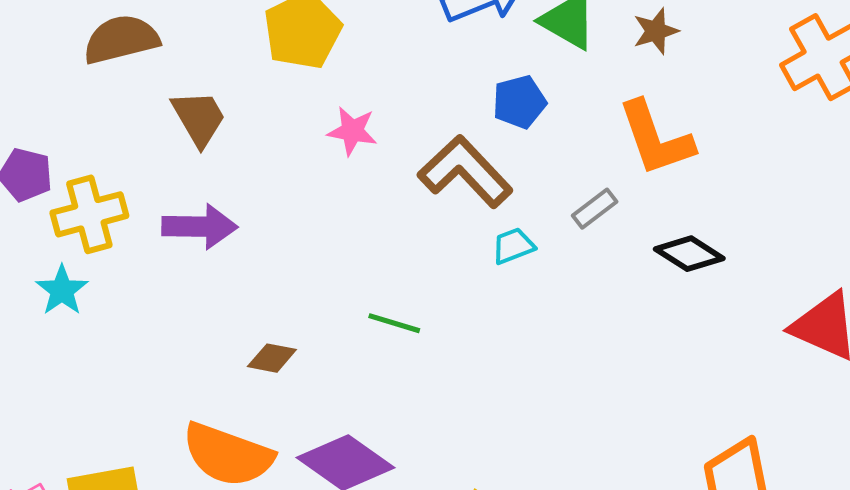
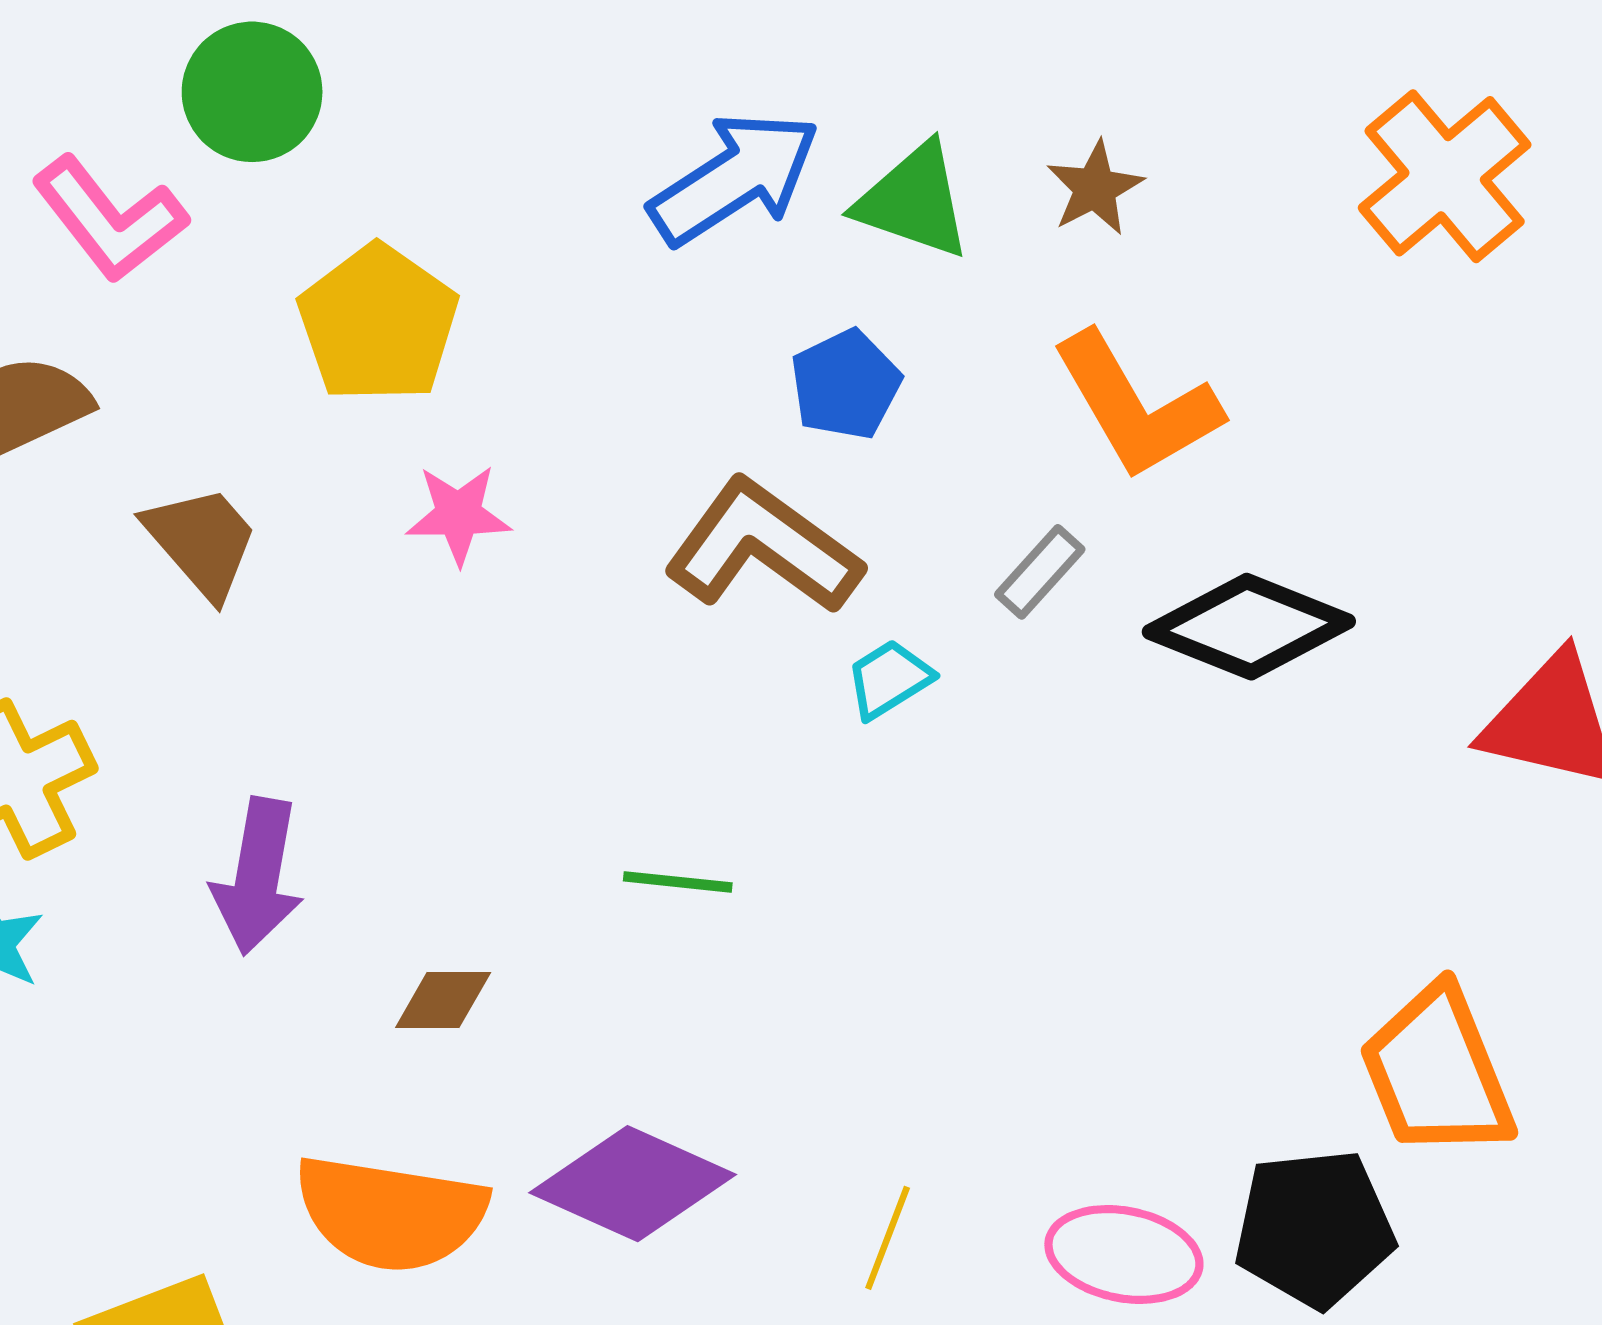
pink star: (352, 131) -> (458, 515), moved
purple arrow: (200, 227) -> (258, 876), moved, turned 110
black diamond: (689, 254) -> (1249, 627), size x1.4

